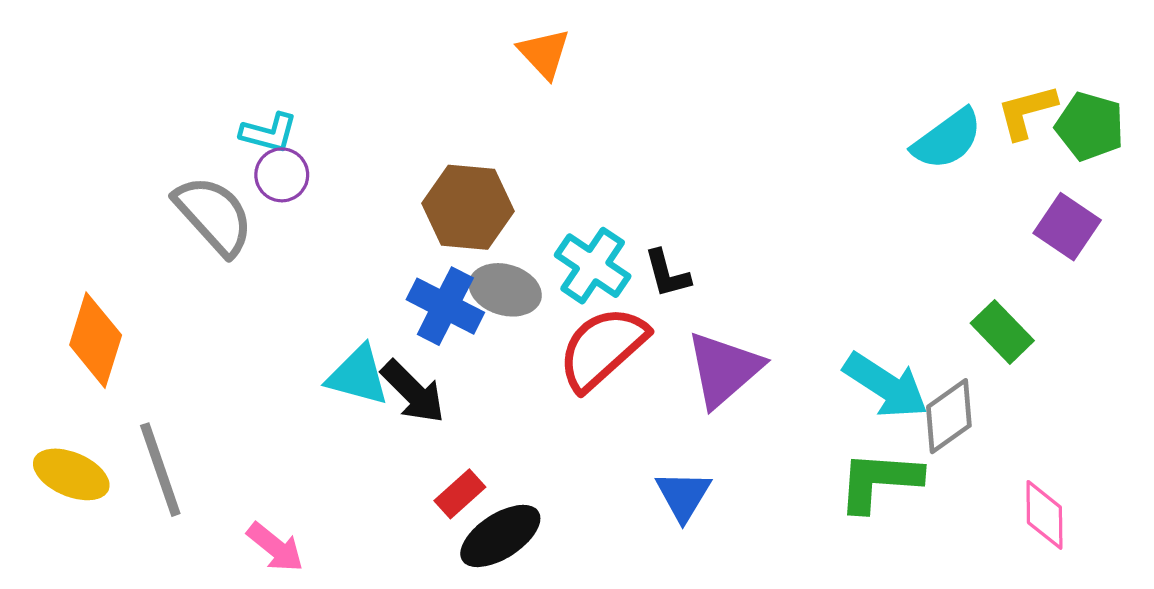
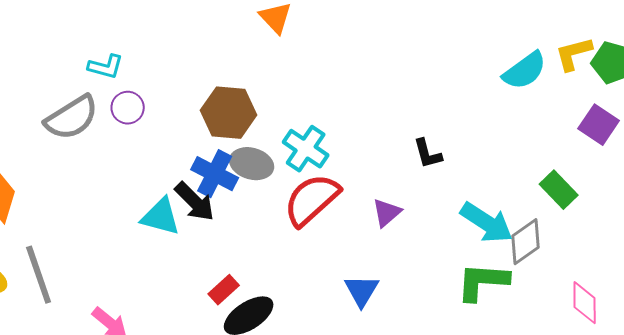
purple circle: (282, 175) -> (128, 108), moved
gray semicircle: (214, 215) -> (72, 118), turned 100
black L-shape: (667, 274) -> (428, 154), moved
purple triangle: (724, 369) -> (387, 213), size x0.6
black arrow: (413, 392) -> (195, 202), moved

